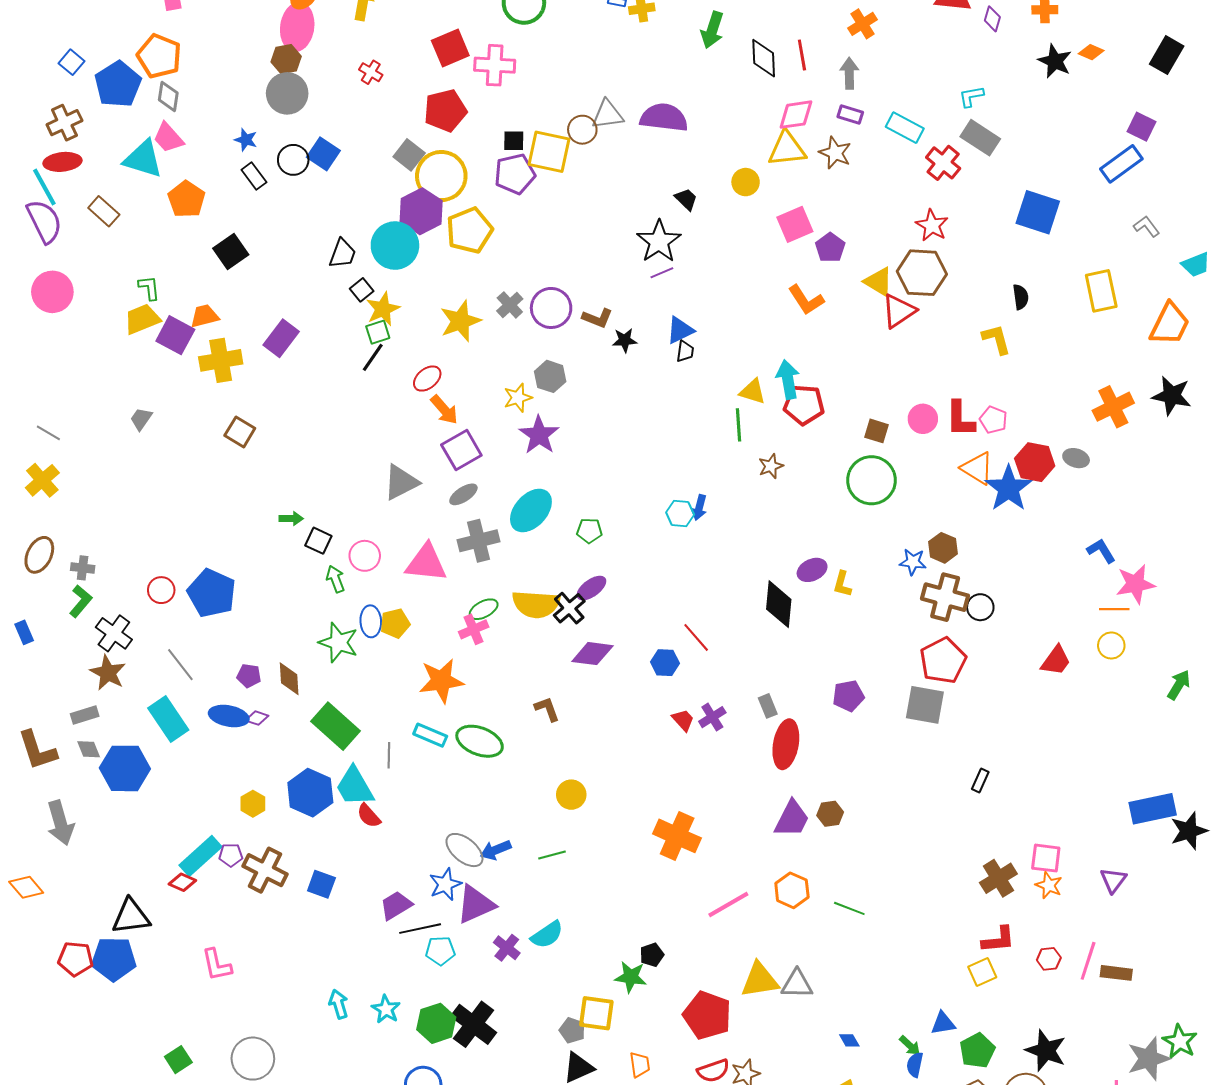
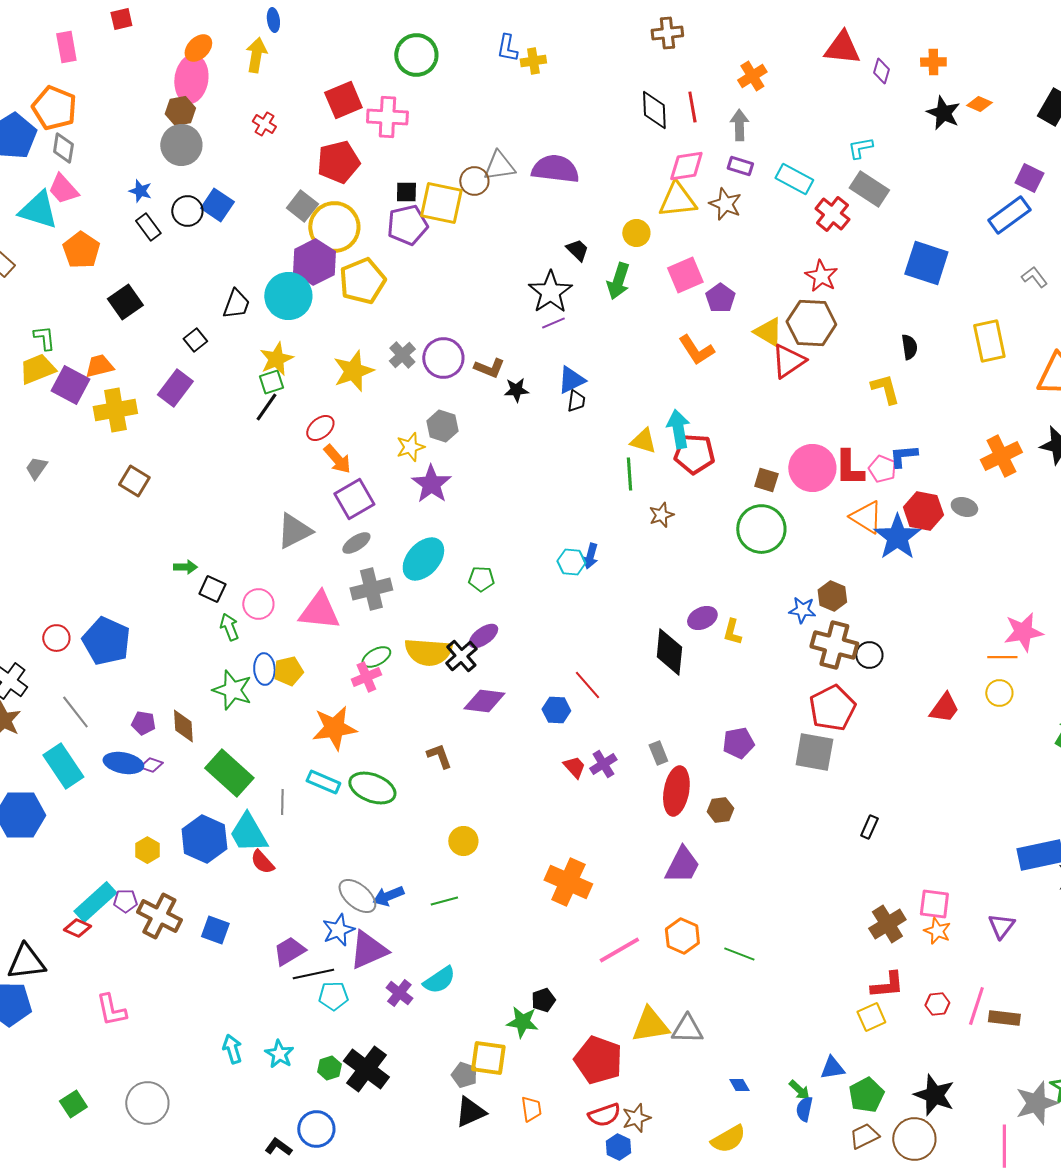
green arrow: (712, 30) -> (618, 281), moved
black square: (362, 290) -> (195, 340), moved
pink circle: (923, 419) -> (812, 468), size x1.6
blue L-shape: (1101, 551) -> (903, 456), moved, turned -64
brown hexagon: (830, 814) -> (720, 810), moved
green hexagon: (436, 1023) -> (329, 1068), size x0.6

